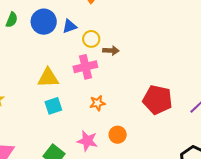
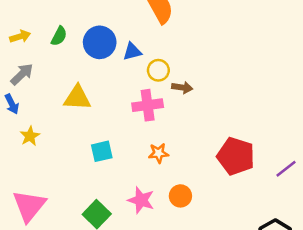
yellow triangle: (48, 78) -> (77, 98), moved

